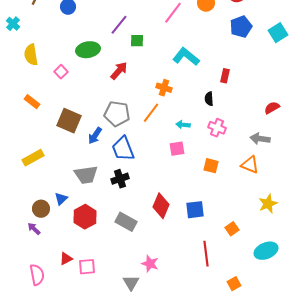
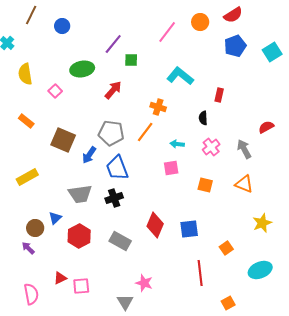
pink cross: (217, 128) -> (211, 147), turned 30
gray arrow: (260, 139) -> (244, 149), moved, turned 54

